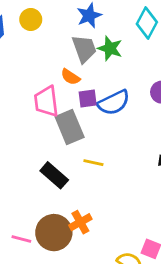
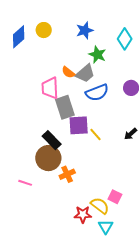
gray trapezoid: (84, 49) -> (85, 73), moved, turned 65
purple square: (88, 99) -> (79, 125), moved, size x1.5
yellow line: (93, 163) -> (96, 135), moved, turned 32
brown circle: (54, 233) -> (48, 158), moved

